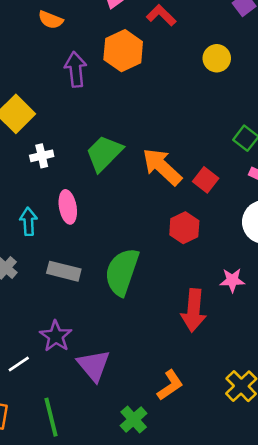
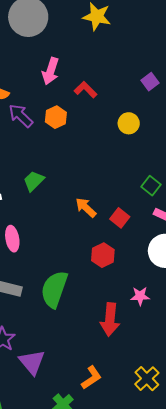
orange hexagon: (123, 51) -> (56, 117), size x0.7
purple arrow: (76, 69) -> (21, 116), moved, turned -40
green trapezoid: (104, 153) -> (34, 181), moved, size x0.7
orange arrow: (162, 167) -> (86, 208), size x0.7

